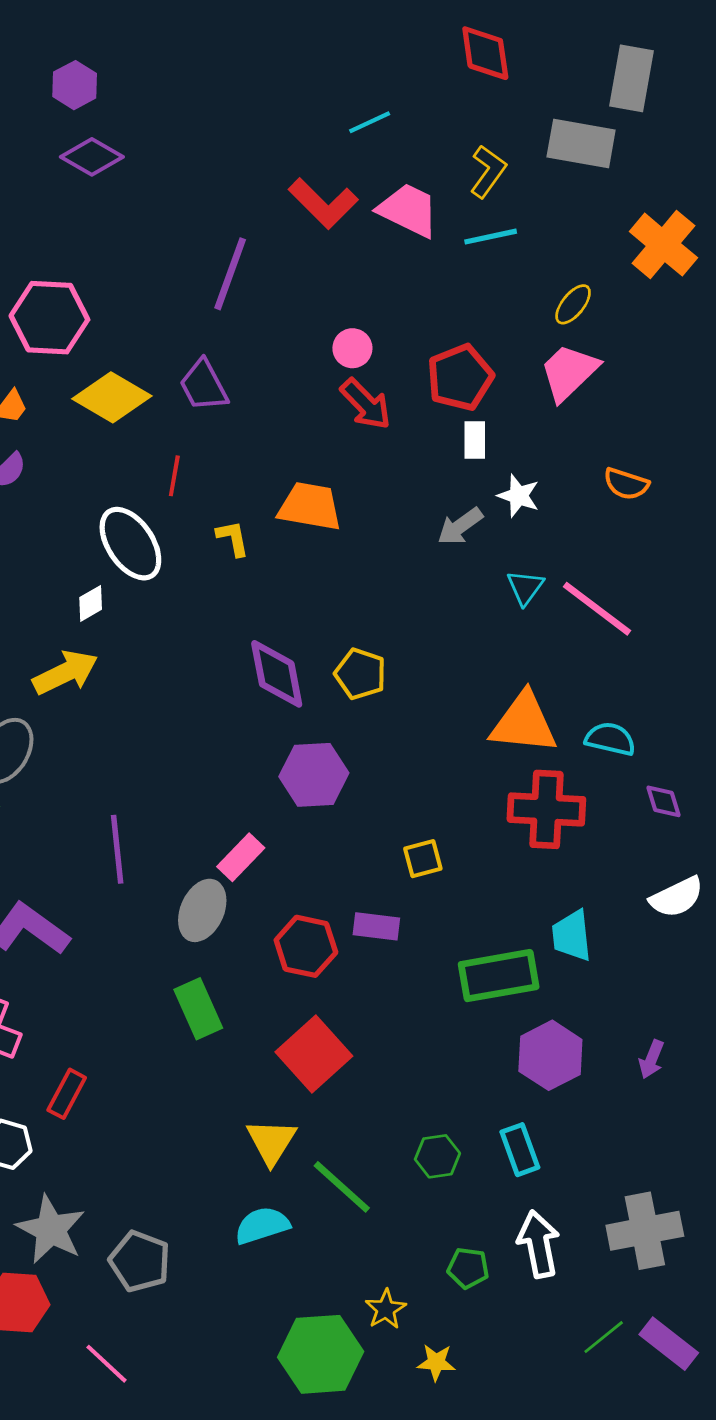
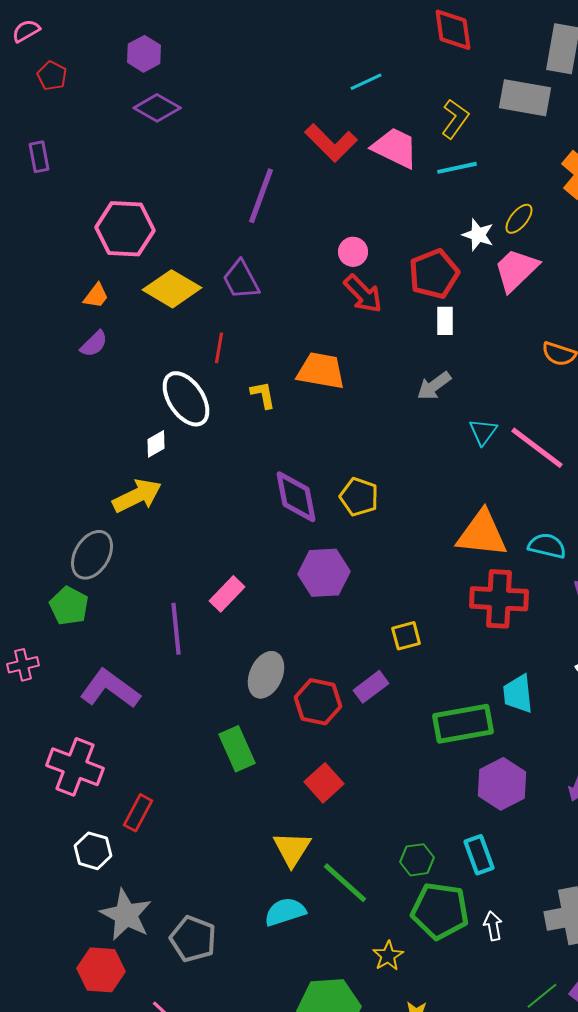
white star: (519, 496) -> (478, 235), moved
pink rectangle: (241, 857) -> (227, 594), moved
gray ellipse: (202, 910) -> (266, 675), moved
purple rectangle: (376, 926) -> (371, 687), turned -44
red square: (314, 1054) -> (324, 783), size x0.7
white arrow: (539, 1244) -> (493, 926), size x0.6
green pentagon: (468, 1268) -> (440, 911), moved, size x1.8
yellow star: (386, 1309) -> (388, 956), moved

